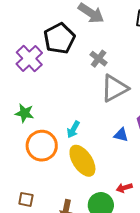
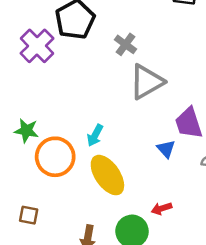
green star: (24, 113) -> (26, 131), moved
blue triangle: (121, 135) -> (166, 149), moved, turned 35
brown square: (26, 199) -> (29, 215), moved

